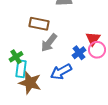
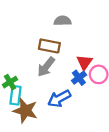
brown rectangle: (39, 24) -> (49, 46), moved
red triangle: (93, 39) -> (84, 62), moved

